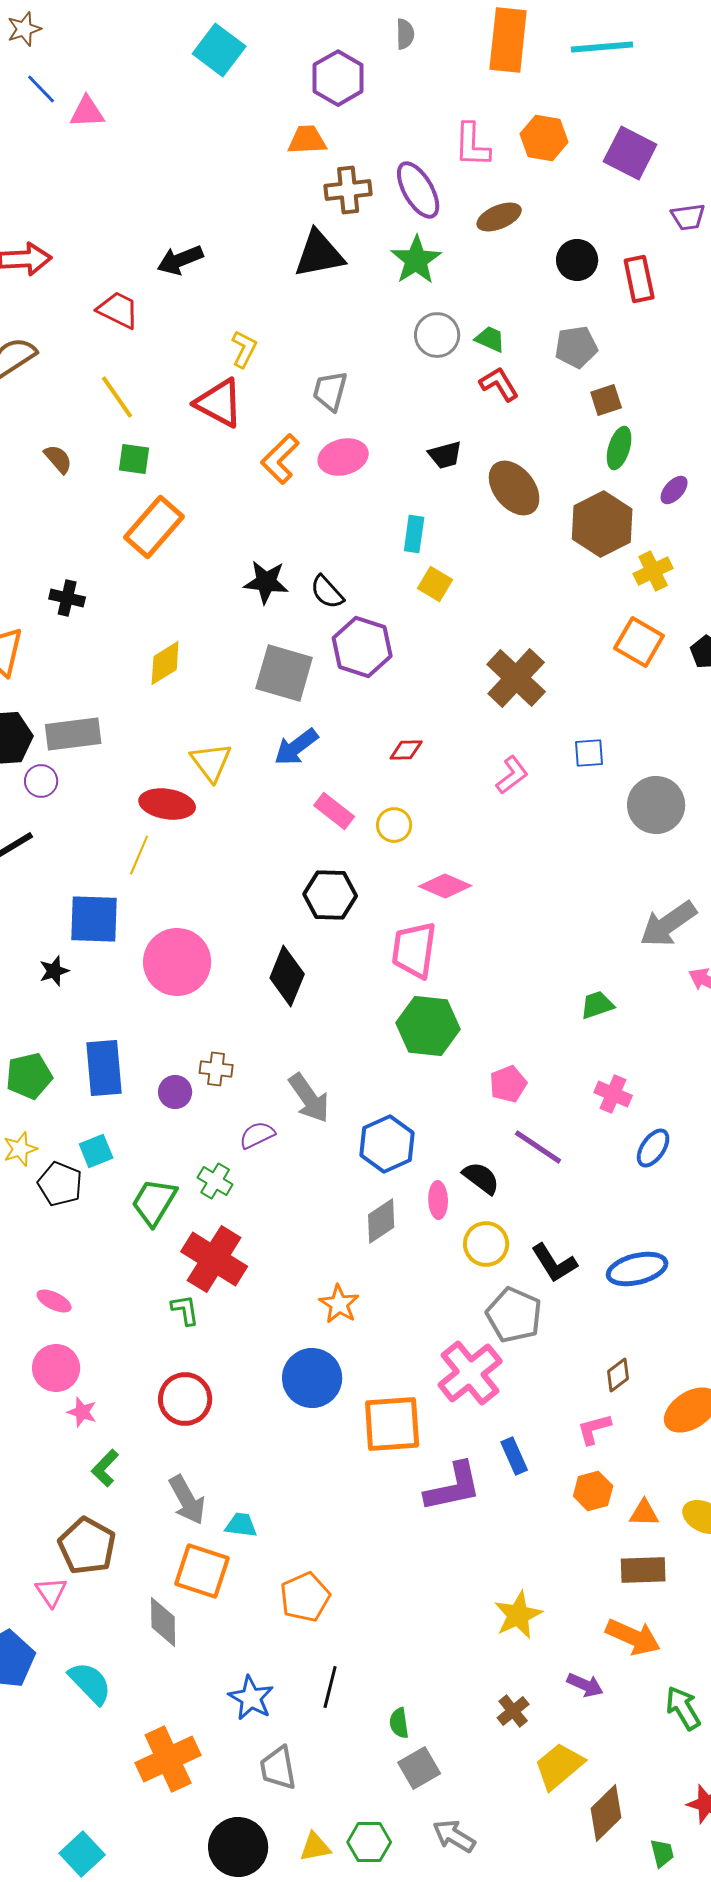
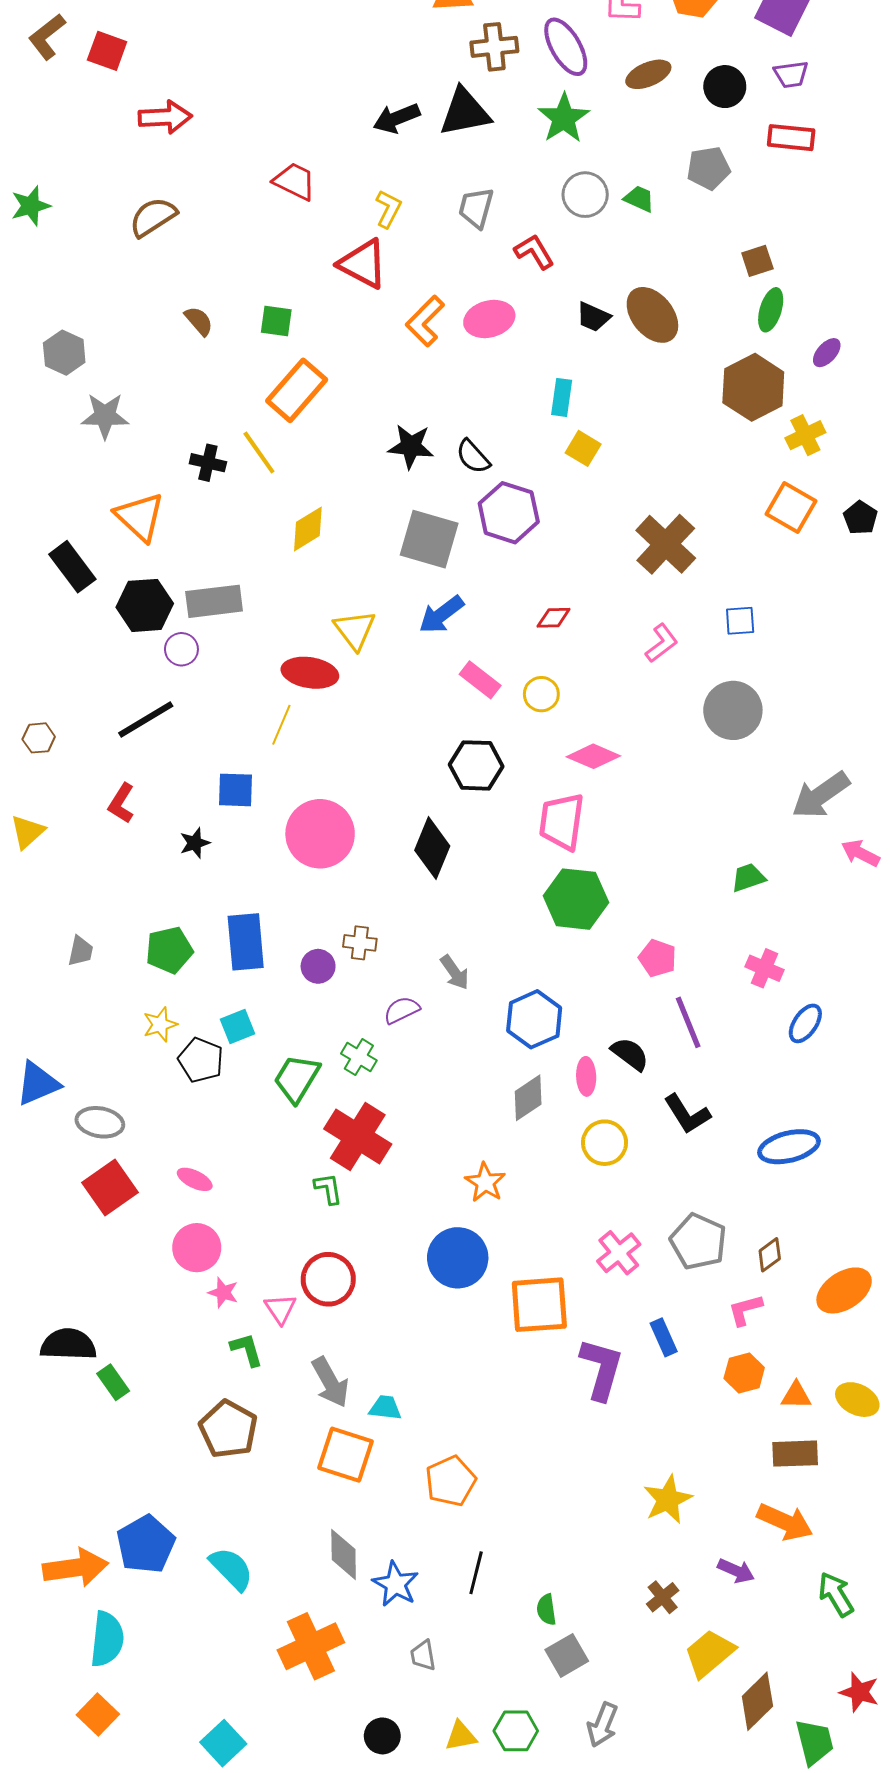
purple trapezoid: (688, 217) -> (791, 74), moved
black arrow: (180, 260) -> (397, 118), moved
black circle: (577, 260) -> (725, 87), moved
red rectangle: (639, 279) -> (791, 138), turned -72
red trapezoid: (118, 310) -> (295, 181), moved
gray pentagon: (576, 347) -> (708, 168), moved
red L-shape: (499, 384) -> (534, 252), moved
gray trapezoid: (330, 391) -> (476, 208), moved
yellow line: (117, 397) -> (259, 453), moved
black trapezoid: (445, 455) -> (593, 317), turned 39
brown ellipse: (514, 488) -> (652, 315), moved
gray circle: (656, 805) -> (733, 710), moved
blue square: (94, 919) -> (235, 790), size x0.7
pink pentagon: (508, 1084) -> (658, 958), turned -30
gray arrow: (309, 1098) -> (455, 972), size x0.7
purple line: (538, 1147) -> (688, 1022), turned 34
yellow circle: (486, 1244) -> (605, 1143), moved
black L-shape: (554, 1263) -> (687, 1114), moved
gray pentagon: (514, 1315) -> (698, 1242), moved
pink cross: (470, 1373) -> (619, 1253), size x0.7
green L-shape: (105, 1468) -> (247, 1350), turned 120
purple L-shape: (453, 1487) -> (601, 1369), turned -62
pink triangle: (51, 1592) -> (280, 1309), moved
gray diamond: (163, 1622) -> (344, 1554), moved
gray trapezoid: (278, 1768) -> (423, 1655), size x0.7
gray arrow: (454, 1836) -> (602, 1725), turned -99
black circle: (238, 1847) -> (382, 1736), size x0.6
green trapezoid: (662, 1853) -> (815, 1742), size x1.6

